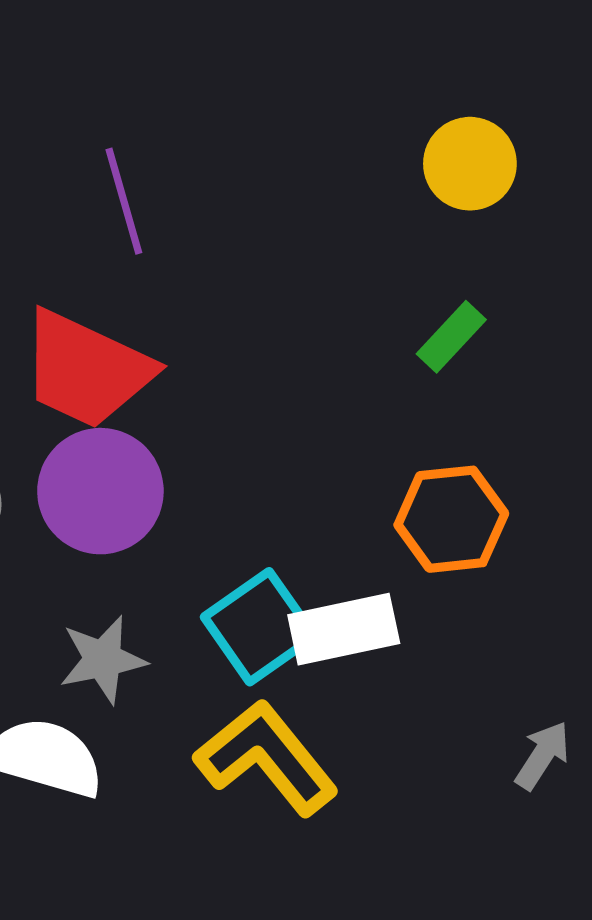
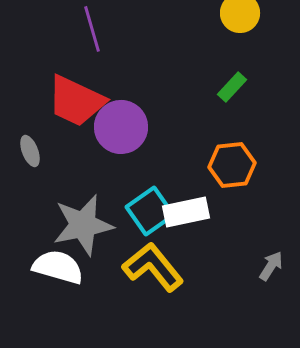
purple circle: (100, 491) -> (121, 127), moved
gray star: (103, 659) -> (83, 225), size x1.6

